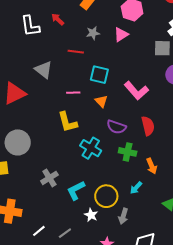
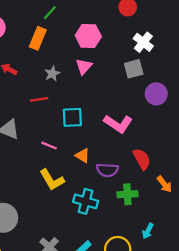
pink line: (73, 93) -> (49, 146), turned 40
orange triangle: (101, 101) -> (83, 156), moved
orange arrow: (152, 166) -> (164, 184), moved

